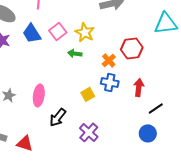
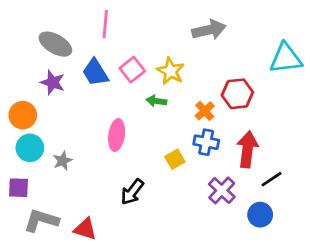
red arrow: (139, 87) -> (247, 149), size x1.4
pink ellipse: (39, 95) -> (117, 135), moved
purple cross: (89, 132) -> (222, 190), moved

